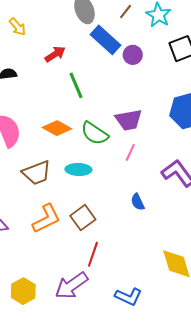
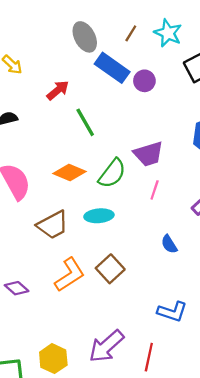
green semicircle: (95, 133) -> (112, 173), turned -80
red line: (93, 254) -> (149, 357), moved
blue L-shape: (128, 297) -> (172, 312), moved

